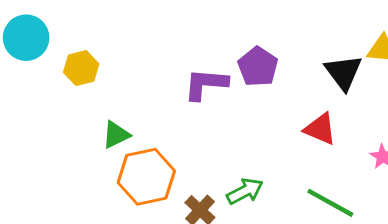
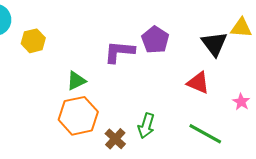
green triangle: (116, 135) -> (76, 81), moved
green arrow: (245, 191) -> (146, 126), turned 135

